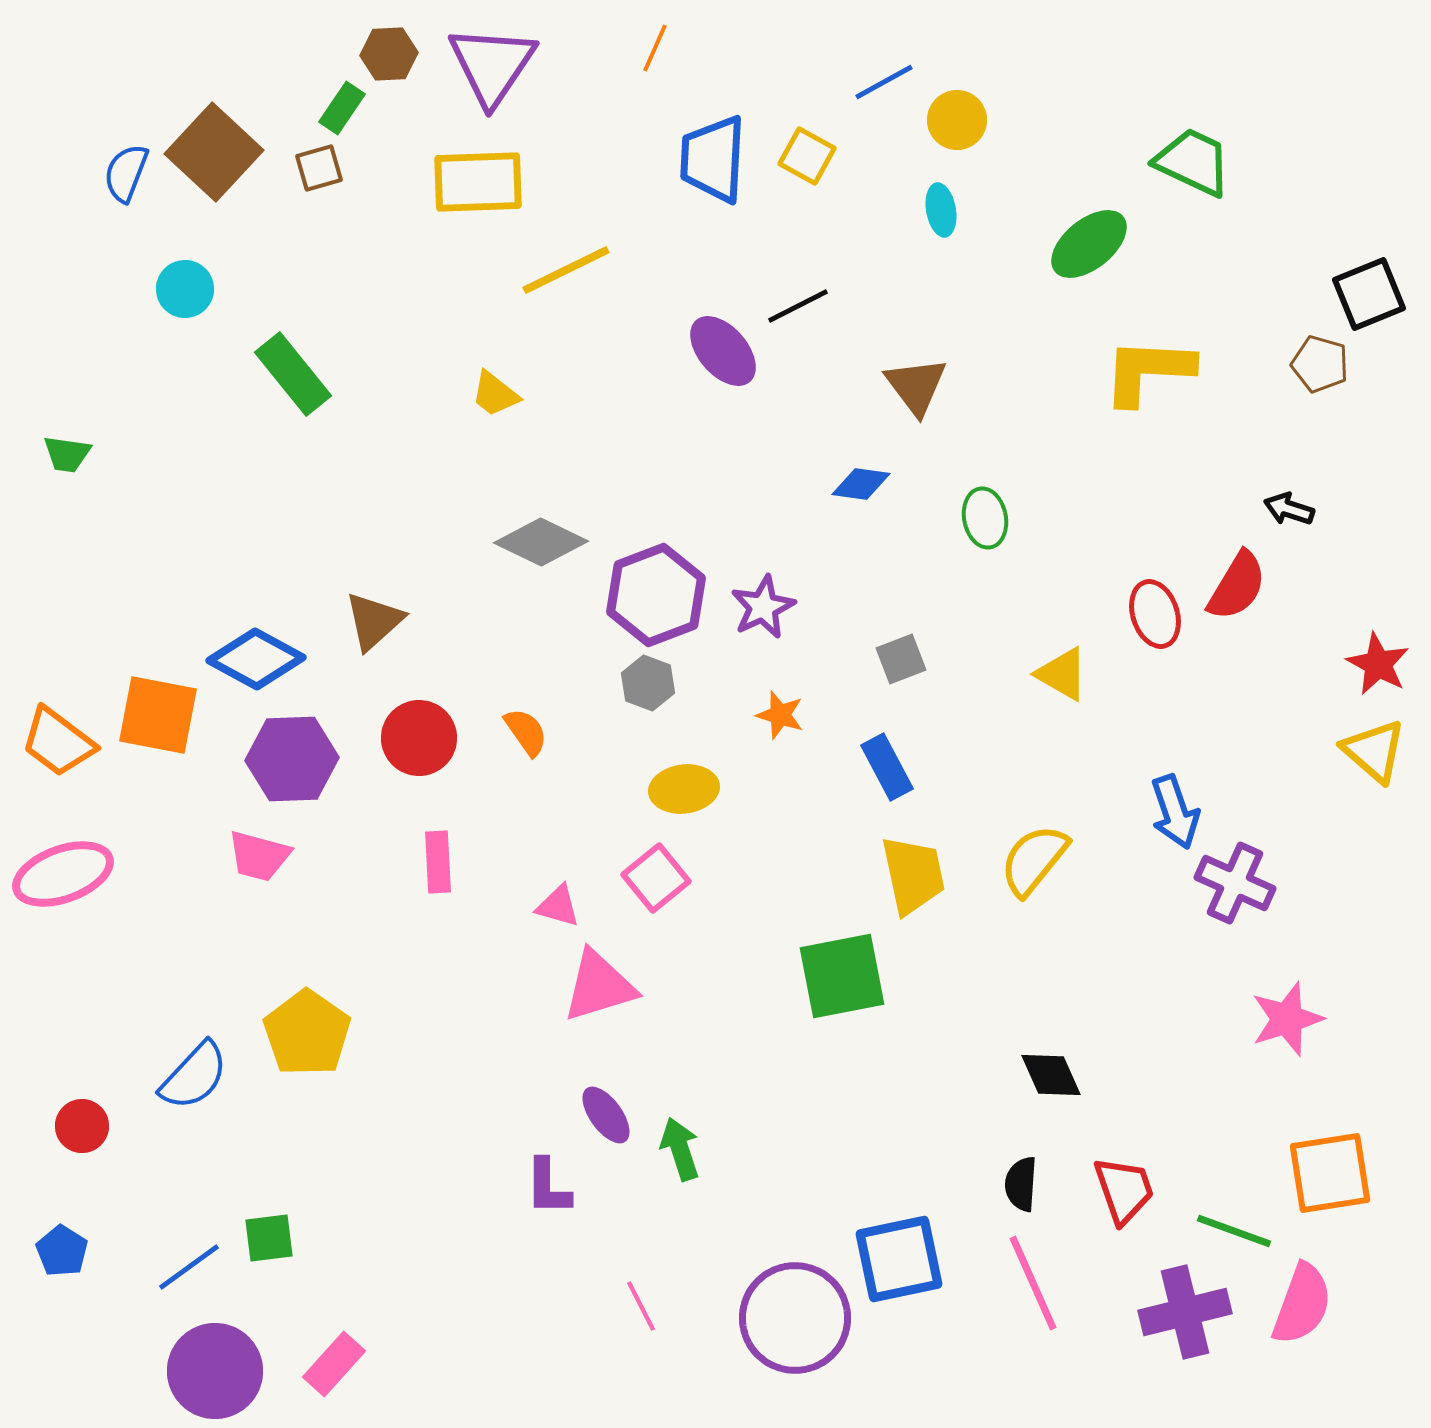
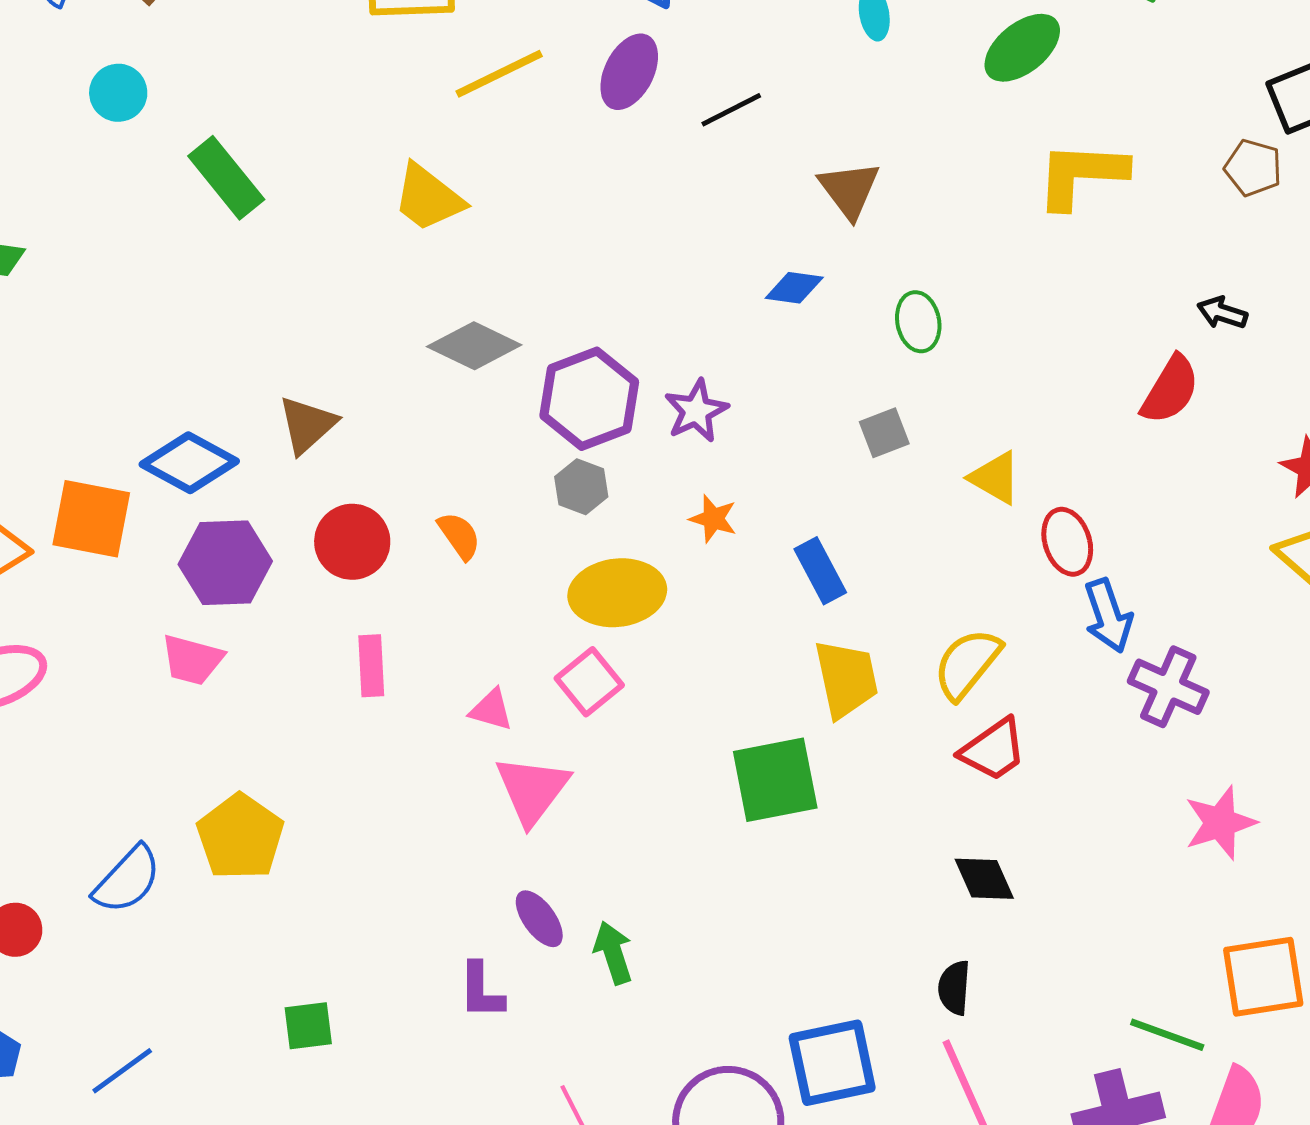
purple ellipse: (723, 351) -> (629, 72), moved, turned 68
yellow trapezoid: (495, 394) -> (428, 198), size x1.5
red ellipse: (1155, 614) -> (1067, 542), moved
gray square: (901, 659) -> (884, 433), moved
yellow ellipse: (684, 789) -> (617, 593), size x1.4
pink triangle: (599, 986) -> (532, 790), turned -36
red trapezoid: (1124, 1190) -> (993, 750), moved, turned 74
green square: (269, 1238) -> (308, 1026), moved

